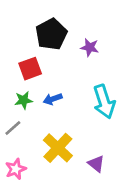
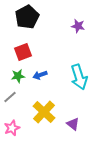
black pentagon: (51, 34) -> (27, 17), moved
purple star: (90, 47) -> (78, 26), moved

